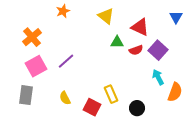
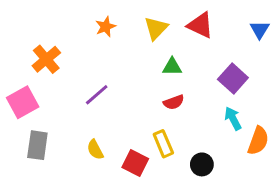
orange star: (63, 11) -> (106, 27), moved
yellow triangle: (106, 16) -> (156, 28), turned 36
red triangle: (140, 27) -> (200, 25), moved
red semicircle: (136, 50) -> (174, 102), moved
pink square: (36, 66) -> (23, 102), moved

